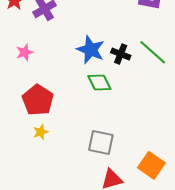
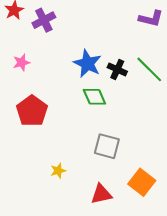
yellow star: (41, 132) -> (58, 171), moved
gray square: (101, 143) -> (107, 146), moved

